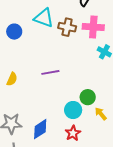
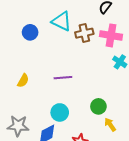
brown cross: (67, 27) -> (84, 33), turned -30
cyan circle: (73, 110) -> (60, 112), moved

